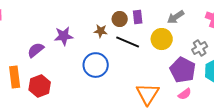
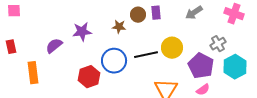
yellow circle: (162, 39) -> (172, 48), moved
black line: (128, 42) -> (146, 55), moved, turned -35
red hexagon: (40, 86) -> (89, 77), moved

